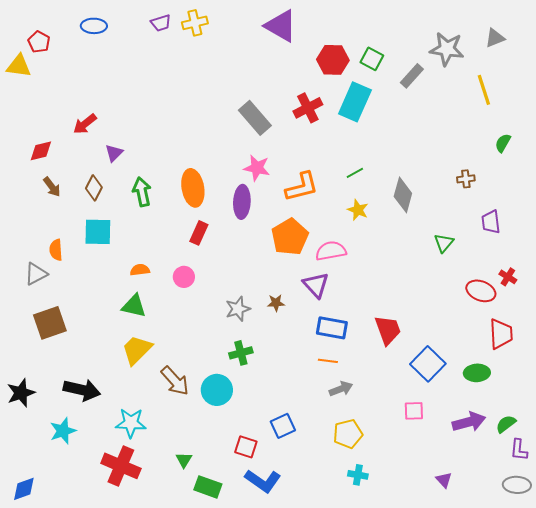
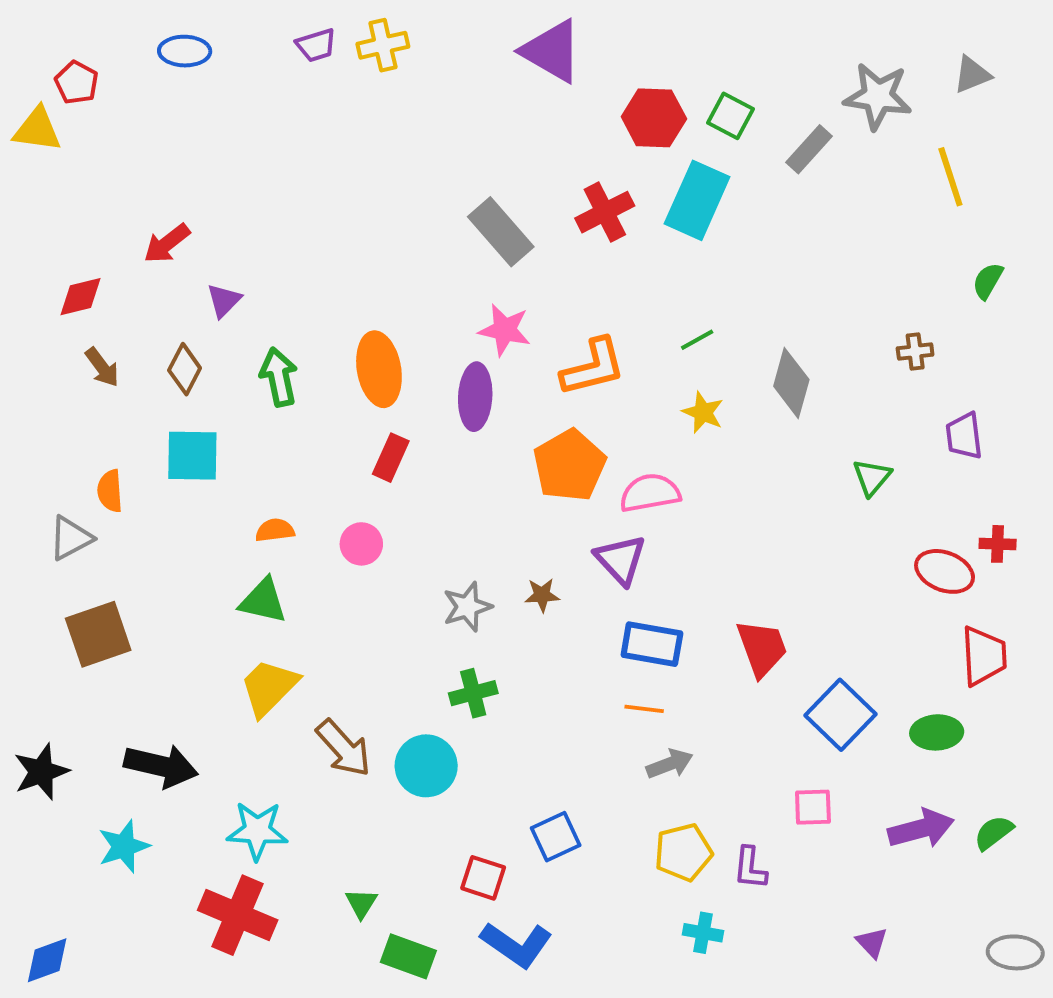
red cross: (508, 277) -> (998, 544), turned -30
purple L-shape: (519, 450) -> (750, 868), moved

